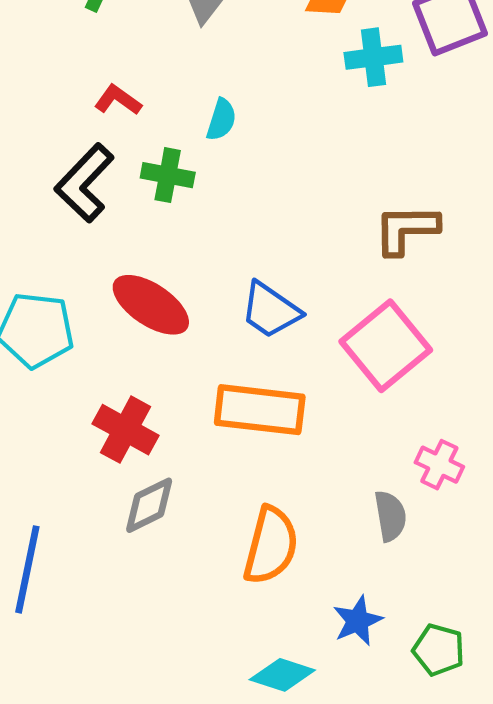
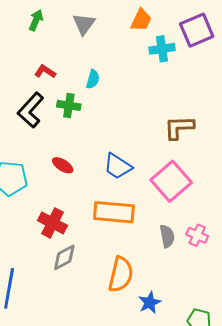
red ellipse: (151, 305) -> (63, 165), size x0.6
gray semicircle: (390, 516) -> (167, 236), moved
blue star: (358, 621) -> (150, 303), moved

